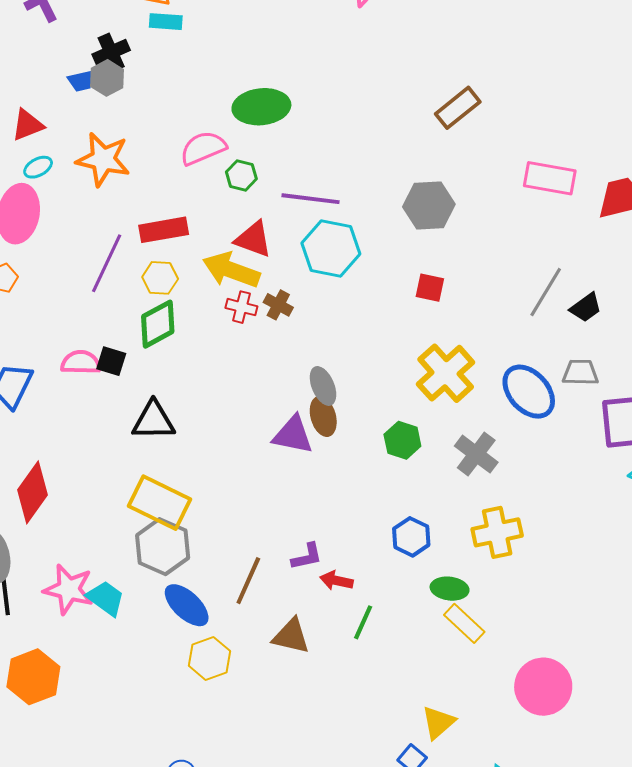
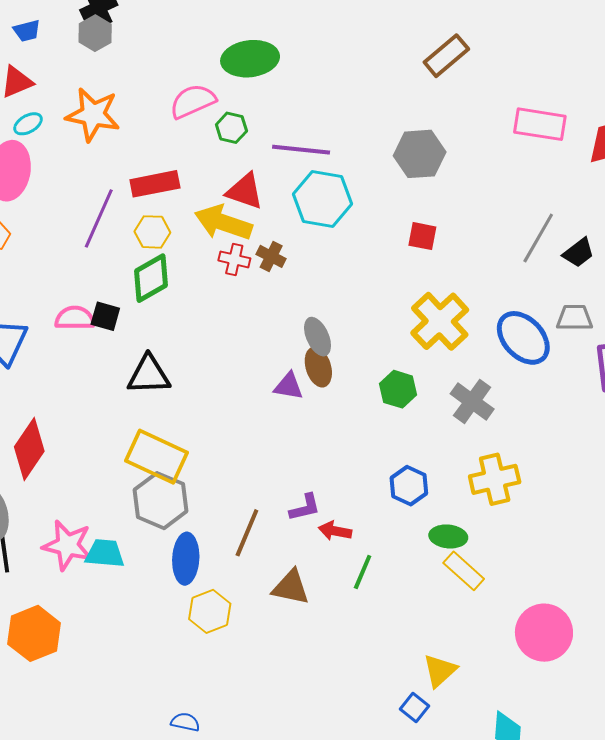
blue trapezoid: (81, 81) -> (27, 31), moved
purple triangle: (293, 435) -> (288, 386), size x0.7
cyan trapezoid: (106, 598) -> (105, 553), turned -30
blue ellipse: (187, 605) -> (186, 559), turned 51

